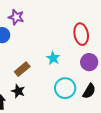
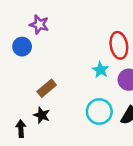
cyan star: (53, 58) -> (100, 70), moved

